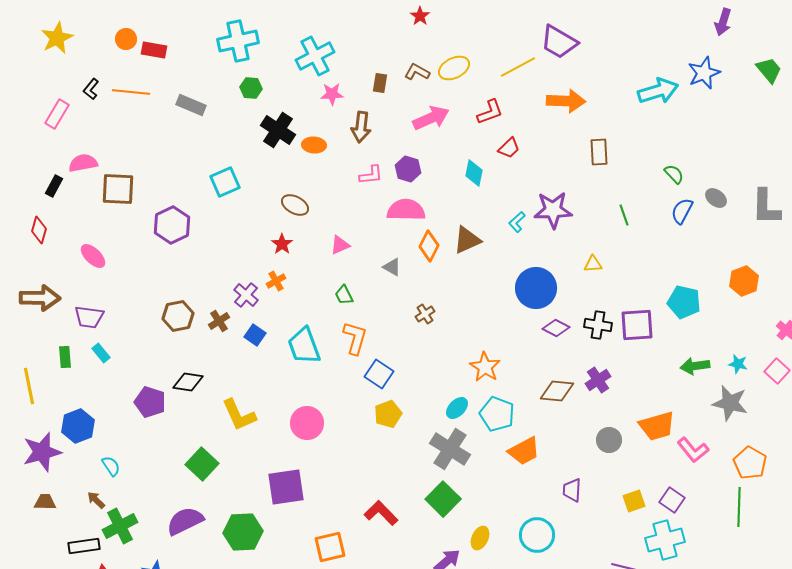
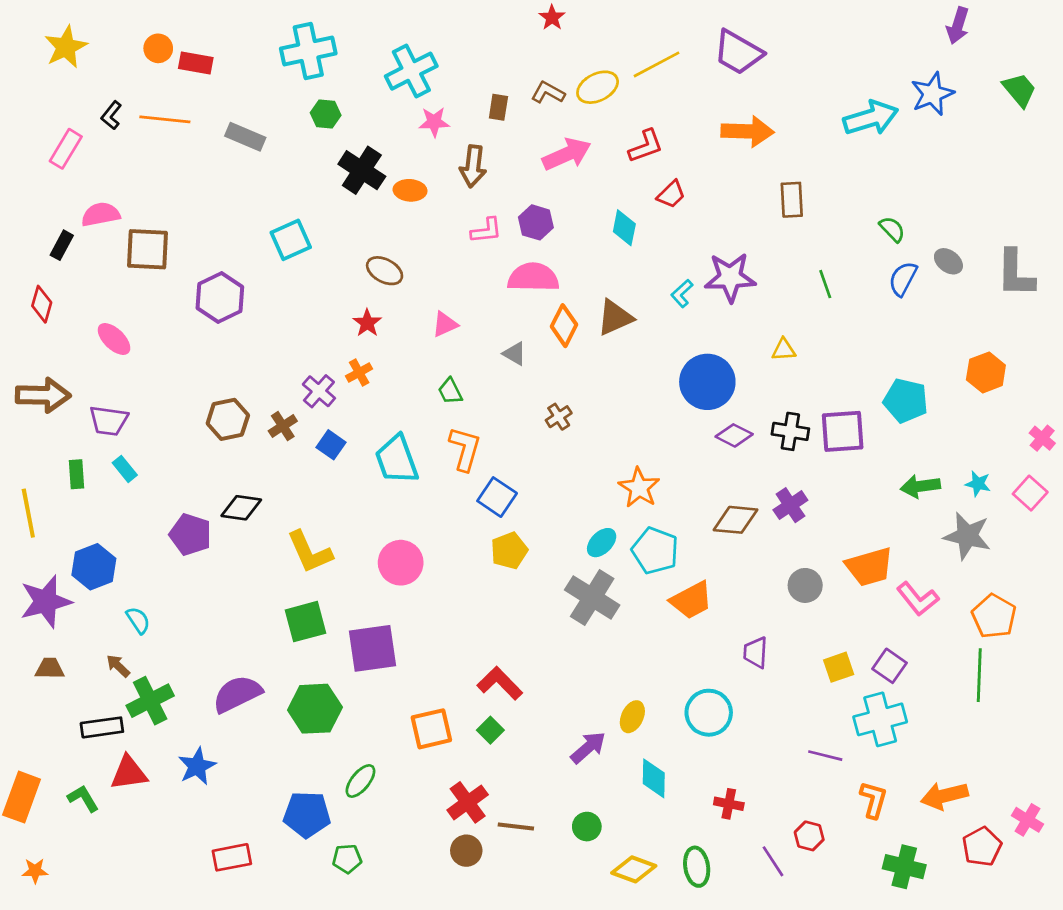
yellow line: (518, 67) -> (656, 64), moved
green square: (202, 464) -> (306, 622), moved, turned 32
green square: (443, 499) -> (490, 730), moved, size x0.6

